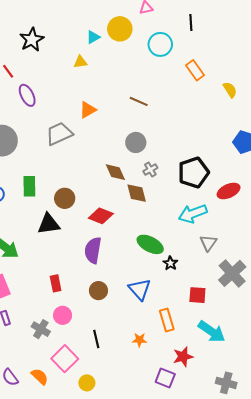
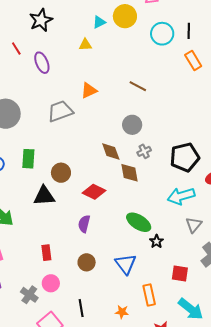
black line: (191, 23) -> (189, 31), moved
purple ellipse: (27, 95) -> (42, 63), moved
purple semicircle: (93, 250) -> (84, 224), size x0.7

